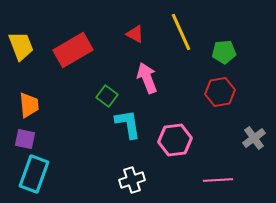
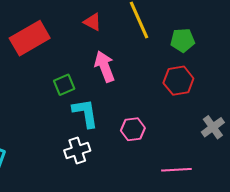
green square: (107, 96) -> (64, 85), turned 30
pink hexagon: (175, 140) -> (133, 129), size x0.7
white cross: (132, 180) -> (77, 150), moved

